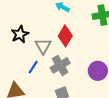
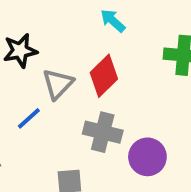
gray cross: (60, 65) -> (103, 132), moved, turned 30

